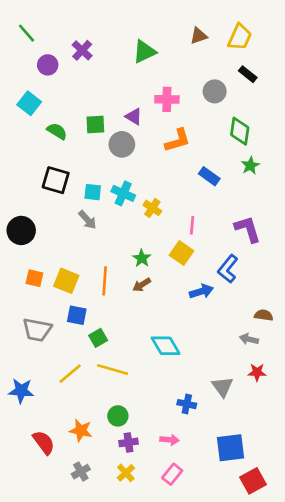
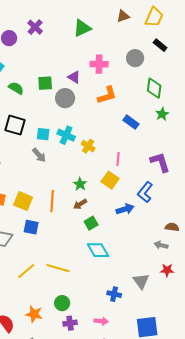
green square: (98, 338) -> (91, 223), moved

